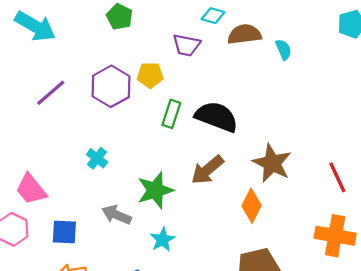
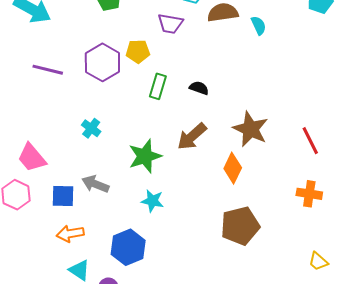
purple line: (51, 93) -> (48, 70), turned 56
black semicircle: (217, 117) -> (199, 88), size x0.5
gray arrow: (117, 215) -> (95, 184), moved
orange cross: (335, 236) -> (309, 194), size x0.7
cyan star: (163, 240) -> (152, 201), turned -30

